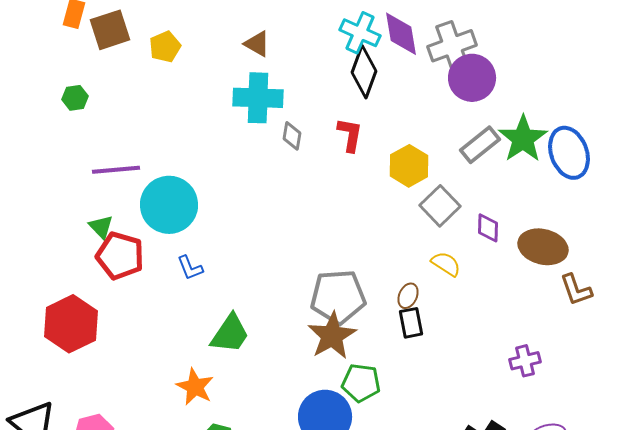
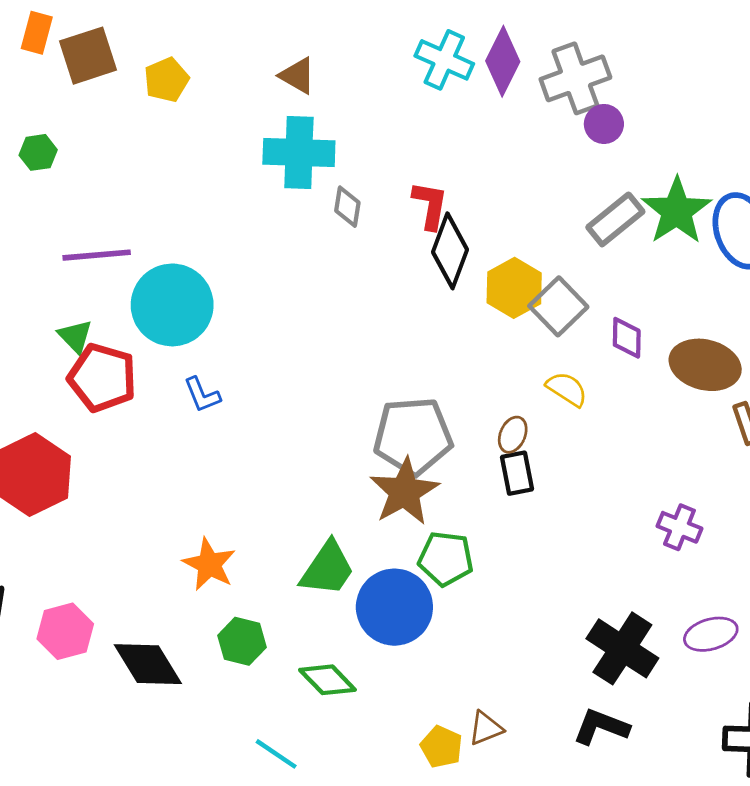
purple diamond: (401, 34) -> (503, 61), turned 36
black diamond: (364, 72) -> (450, 251), moved
purple circle: (472, 78) -> (604, 124), size x0.6
yellow hexagon: (409, 166) -> (514, 288), moved
green trapezoid: (230, 334) -> (327, 569), moved
purple cross: (525, 361) -> (679, 527), turned 36

